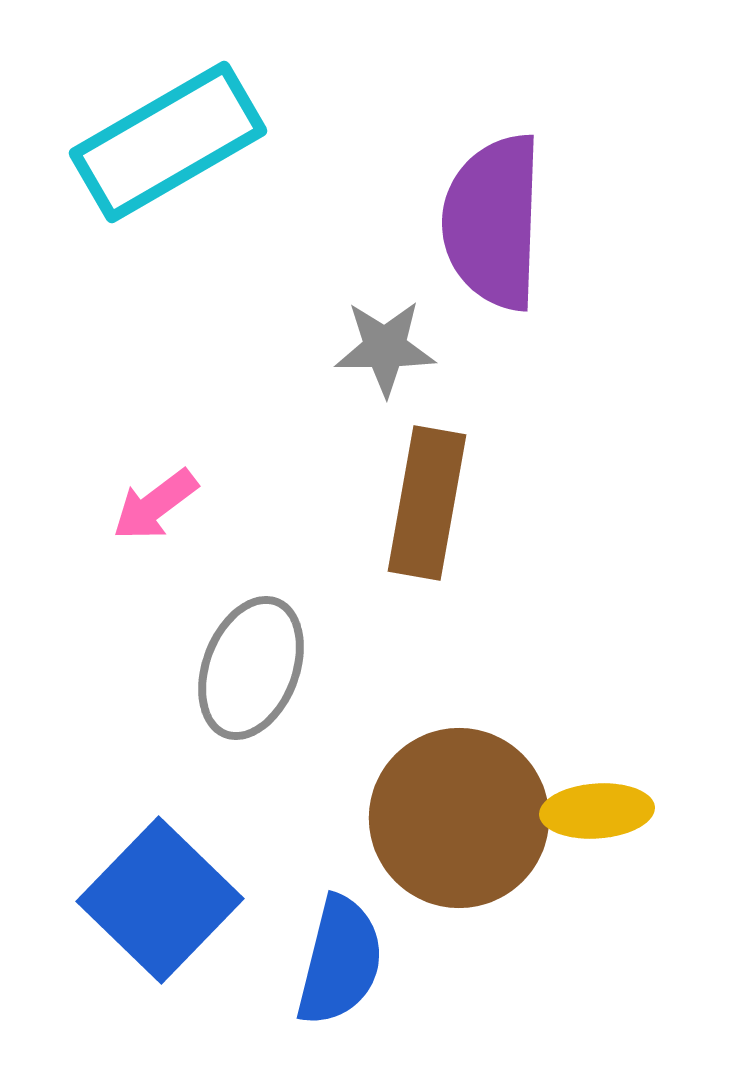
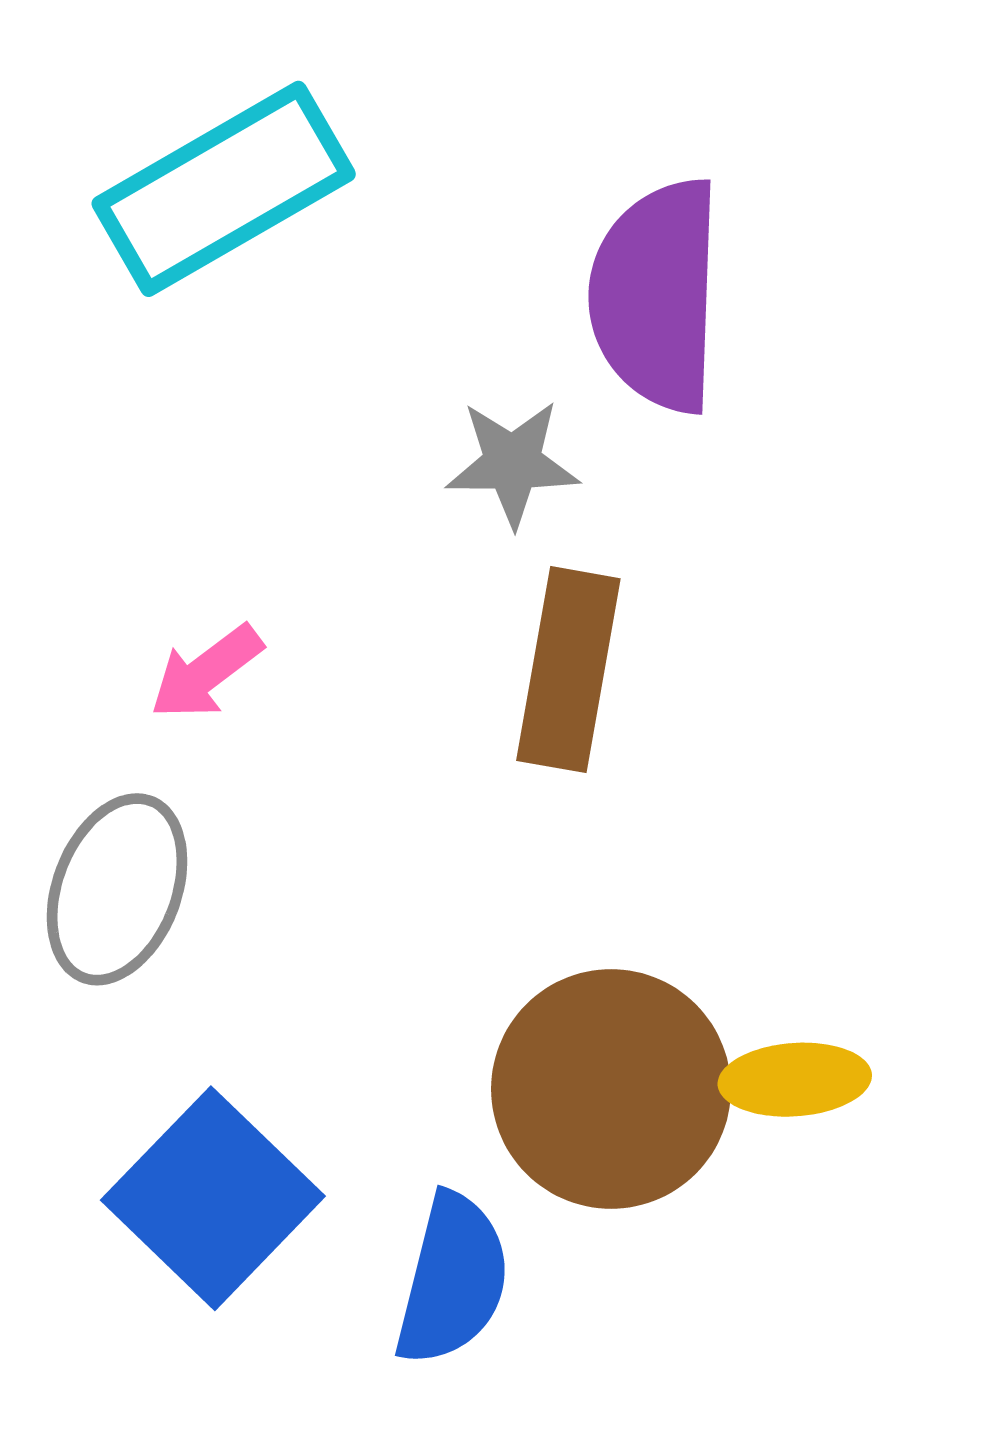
gray ellipse: (251, 668) -> (117, 889), moved

